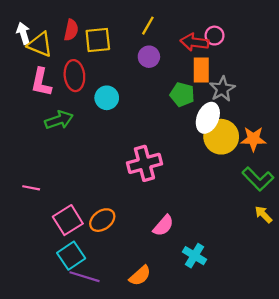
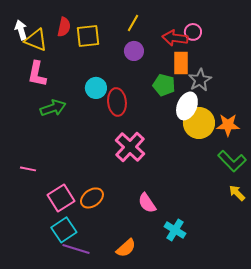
red ellipse: (74, 76) -> (117, 102), moved
pink cross: (144, 163) -> (130, 147), turned -32
pink semicircle: (163, 226) -> (147, 203), turned 105

